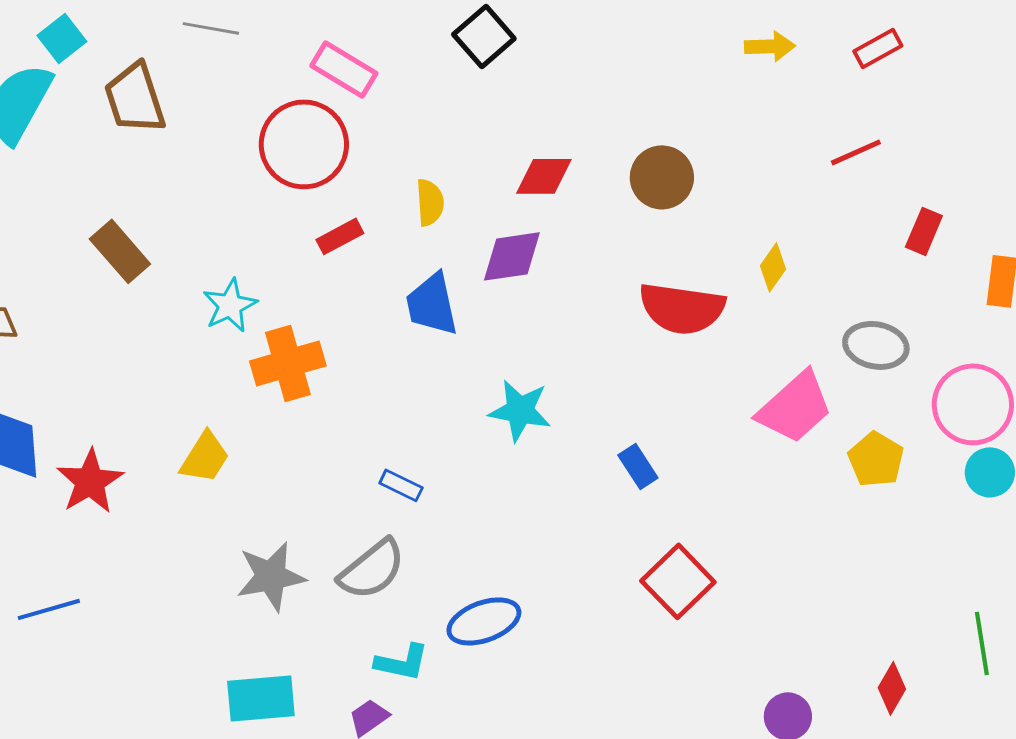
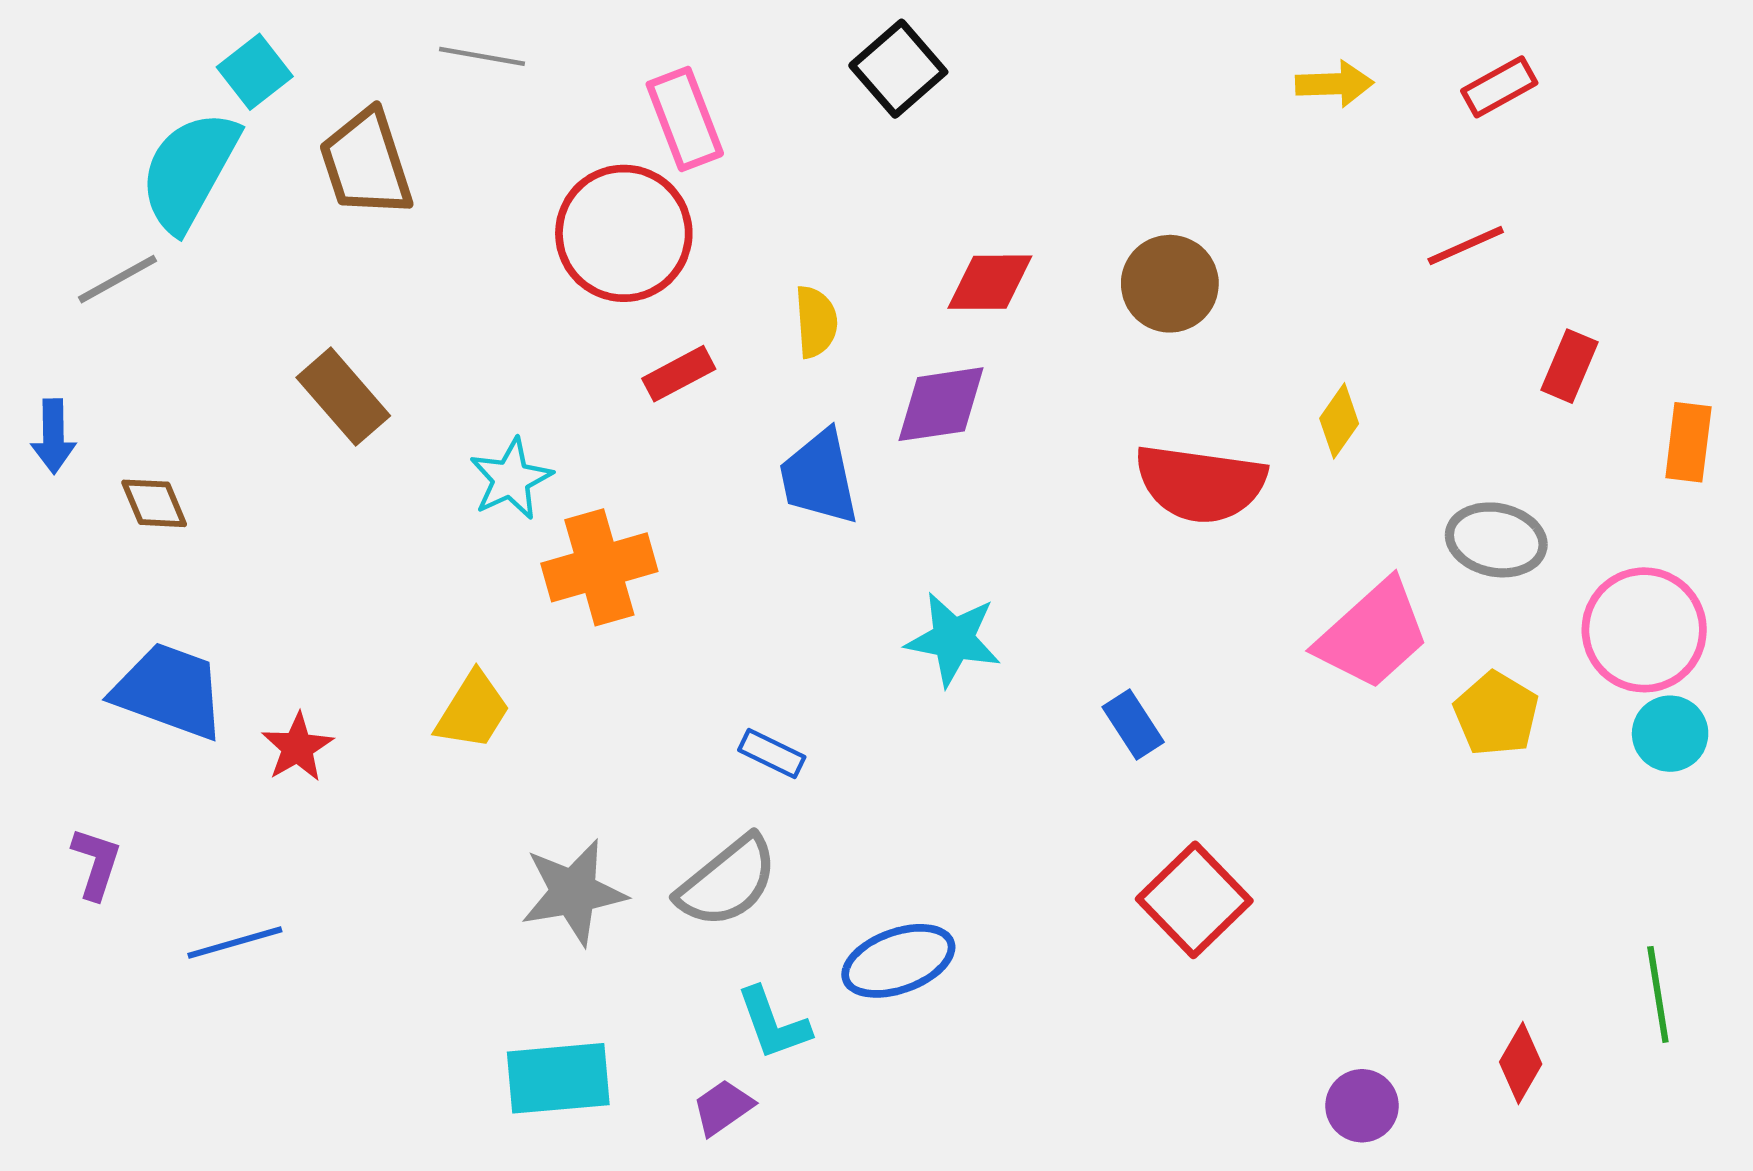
pink rectangle: (344, 69) -> (685, 119), turned 38
red star: (90, 481) -> (297, 747), size x0.7
cyan L-shape: (402, 662) -> (773, 1023), turned 58

